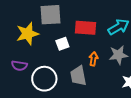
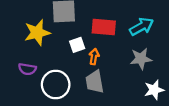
orange arrow: (93, 59) -> (94, 57), moved

